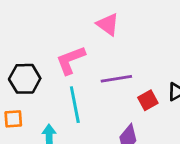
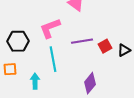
red square: (148, 100) -> (105, 46), moved

